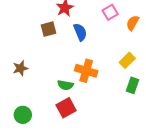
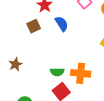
orange cross: (86, 71) -> (81, 73), moved

